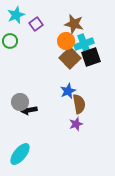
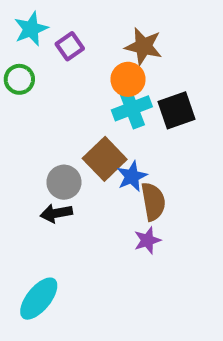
cyan cross: (84, 44) -> (132, 108), moved
brown square: (70, 58) -> (105, 159), moved
gray circle: (20, 102) -> (64, 182), moved

